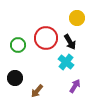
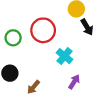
black arrow: (70, 42) -> (87, 27), moved

